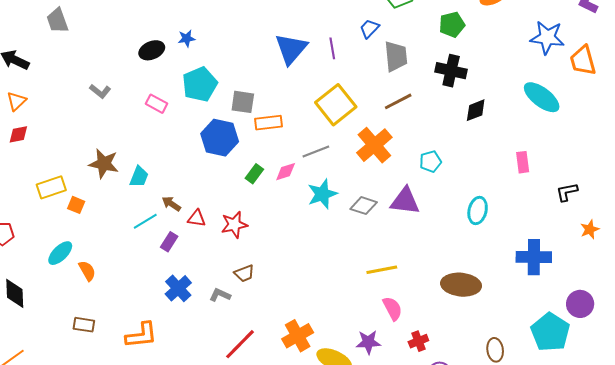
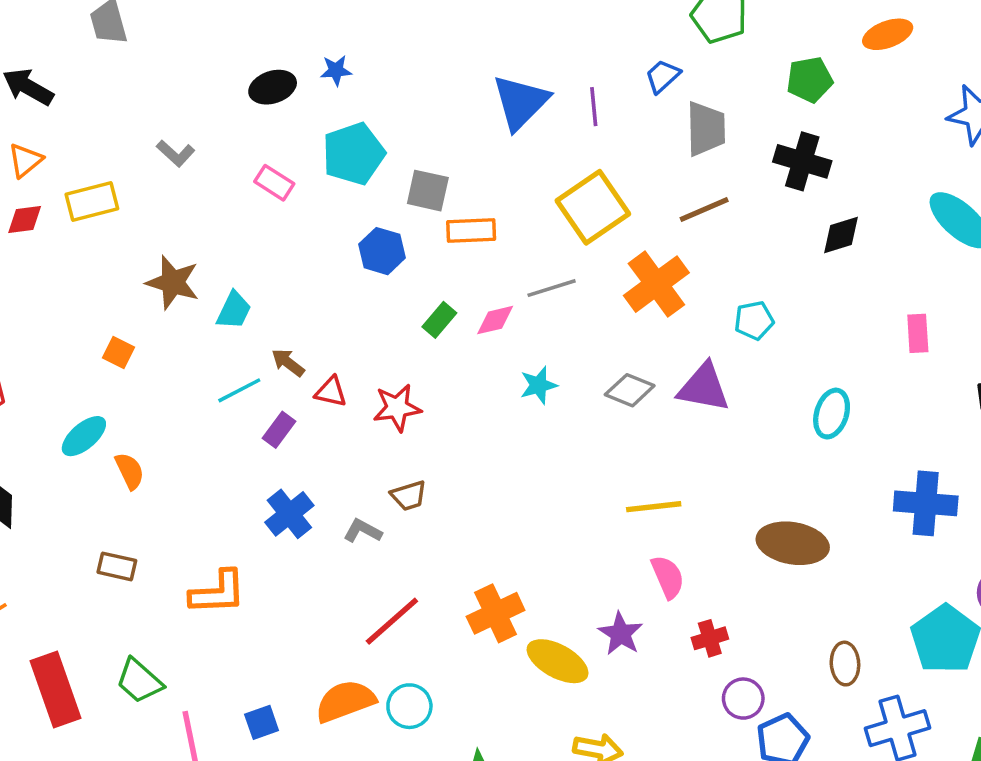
blue hexagon: (220, 138) -> (382, 251), size x0.7
yellow rectangle: (51, 187) -> (92, 202), moved
cyan star: (322, 194) -> (539, 385), moved, size x0.7
purple star: (368, 342) -> (621, 634), turned 30

